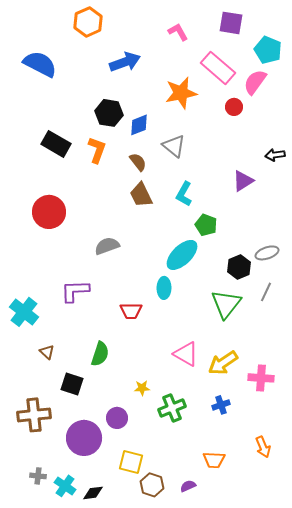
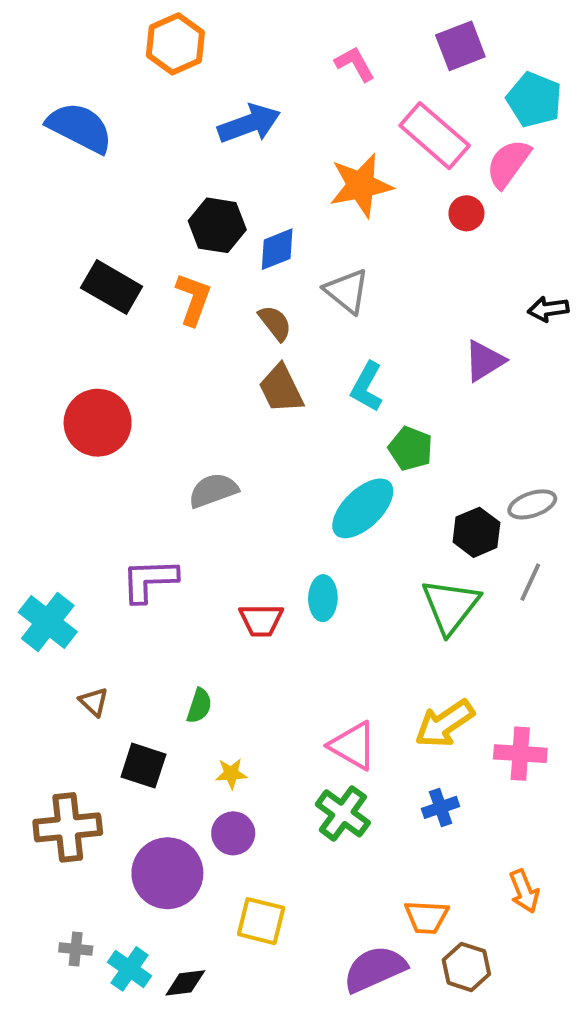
purple square: (231, 23) -> (460, 46), turned -30
cyan ellipse: (164, 288) -> (323, 598), moved
green semicircle: (100, 354) -> (199, 706), size x0.7
pink triangle: (186, 354) -> (353, 746), moved
yellow star: (142, 388) -> (231, 774), moved
green cross: (172, 408) -> (343, 813), turned -32
brown hexagon: (152, 485) -> (466, 967), moved
purple semicircle: (188, 486) -> (375, 969), size x2.0

